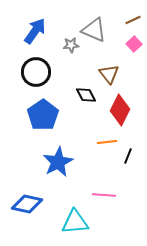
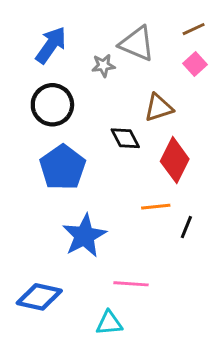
brown triangle: (109, 74) -> (159, 108), turned 50
pink line: (104, 195) -> (131, 284), moved
cyan triangle: (75, 222) -> (109, 323), size x0.7

